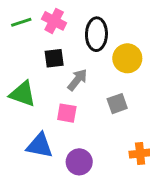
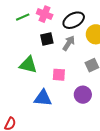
black ellipse: (96, 34) -> (74, 20), turned 65
gray arrow: (77, 80) -> (69, 43), moved
purple circle: (79, 162) -> (83, 95), moved

